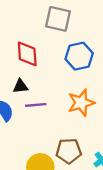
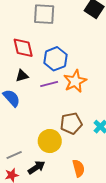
blue hexagon: (79, 56) -> (55, 59), moved
purple line: (36, 105) -> (49, 84), moved

